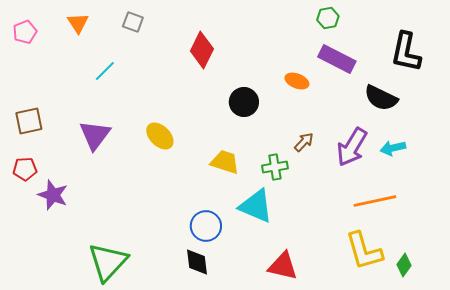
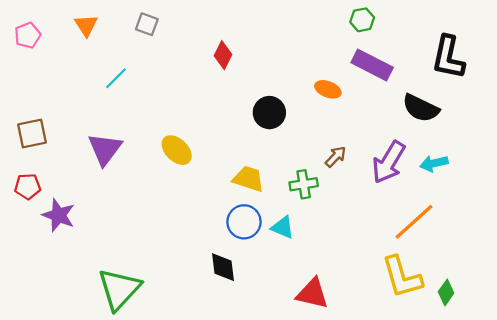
red diamond: (202, 50) -> (223, 55), size x0.7
orange line: (375, 201) -> (414, 222), turned -30
cyan triangle: (256, 206) -> (283, 227), size x0.6
blue circle: (206, 226) -> (244, 222), moved
black diamond: (197, 262) -> (223, 267), moved

